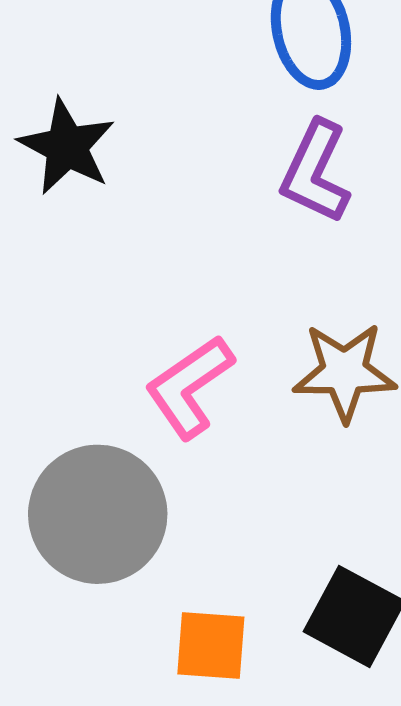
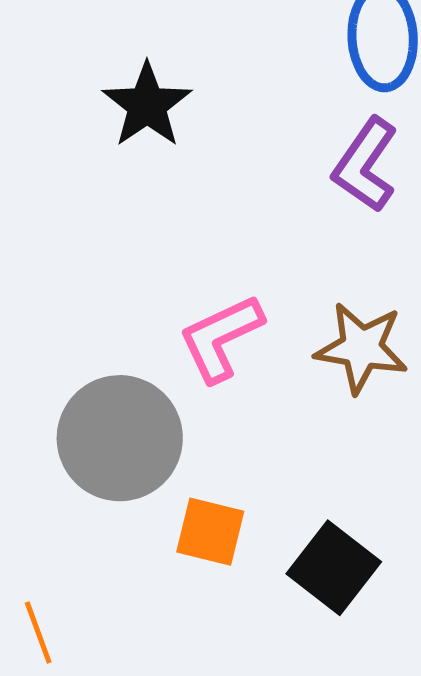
orange square: (211, 646) -> (210, 532), moved

